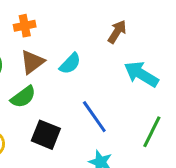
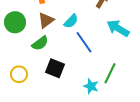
blue line: (94, 117) -> (84, 42), moved
green line: (152, 132) -> (110, 73), moved

